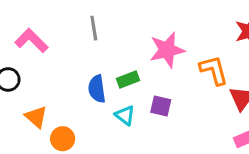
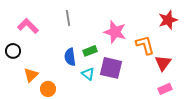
pink star: (167, 50) -> (115, 32), turned 30
purple square: (161, 106) -> (111, 68), size x1.6
orange triangle: (36, 117) -> (31, 75), turned 35

